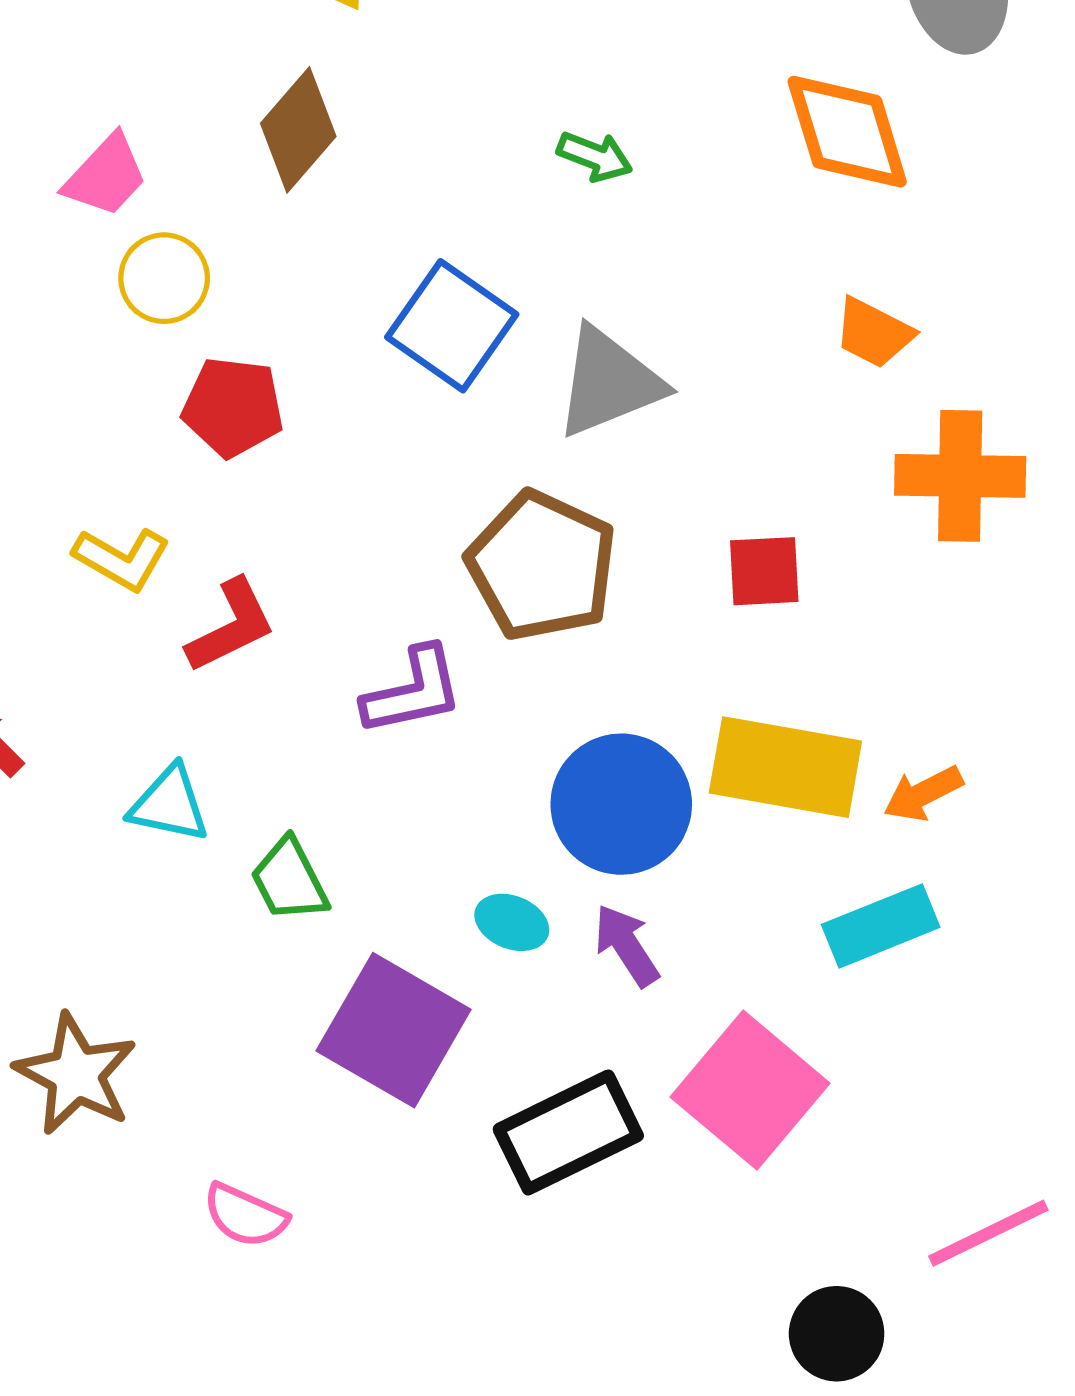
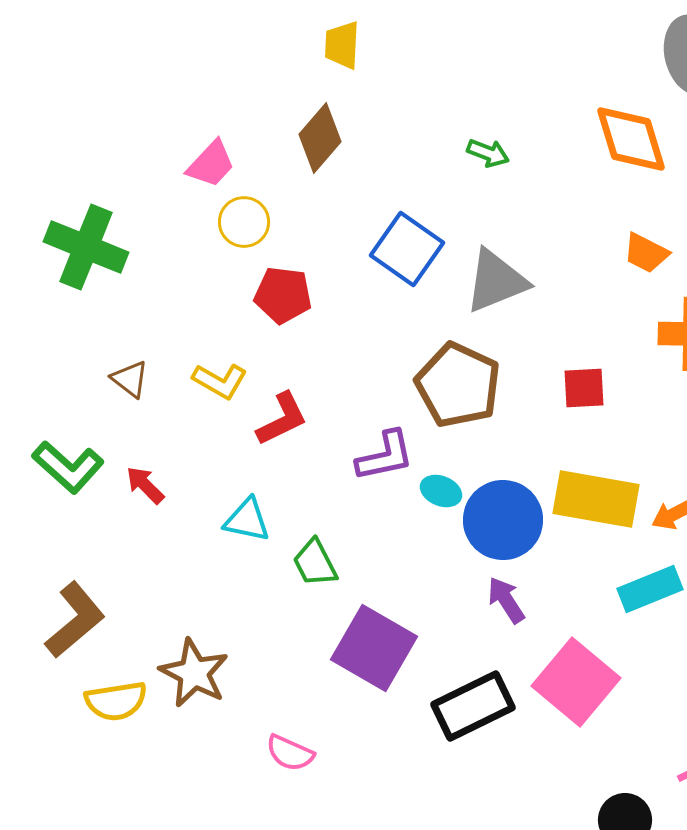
cyan ellipse: (512, 922) -> (441, 491), moved

